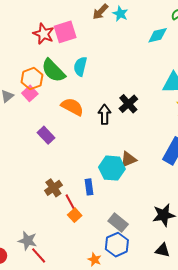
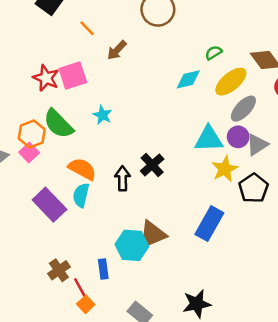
cyan star: (120, 14) -> (102, 115), moved
cyan semicircle: (80, 66) -> (81, 195), moved
purple rectangle: (46, 135) -> (49, 205), size x1.5
brown triangle: (128, 159) -> (152, 234), size x1.4

